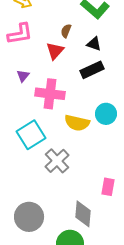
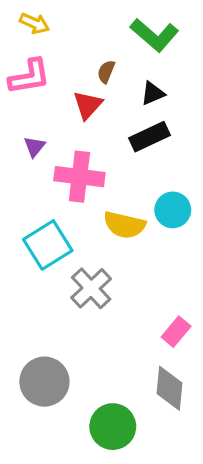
black triangle: (94, 44) -> (153, 93), turned -42
pink rectangle: (108, 187) -> (176, 332), turned 30
gray diamond: (83, 214) -> (169, 388), moved

